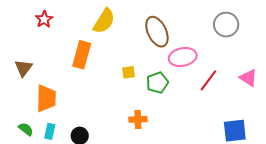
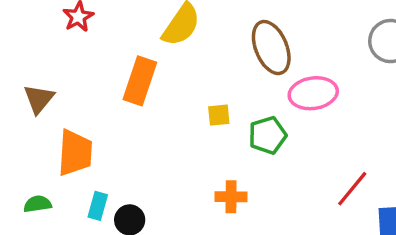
red line: (208, 80) -> (352, 189), moved
green semicircle: (26, 129) -> (38, 204), turned -49
cyan rectangle: (50, 131) -> (98, 206), moved

